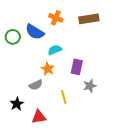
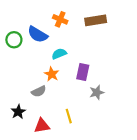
yellow line: (64, 97) -> (69, 116), moved

